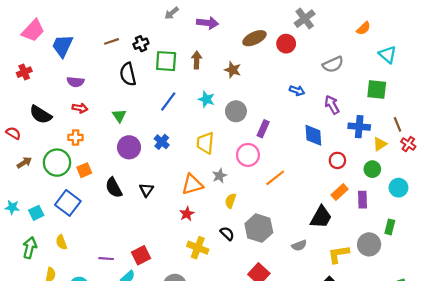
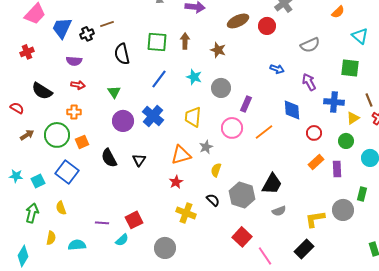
black cross: (141, 44) -> (87, 34), moved
blue cross: (162, 142) -> (153, 116), size x1.5
orange line: (275, 178) -> (264, 132), moved
black trapezoid: (321, 217) -> (272, 184), moved

